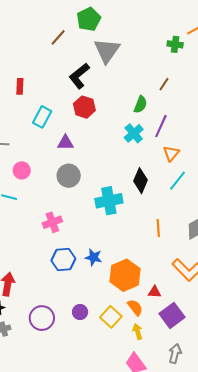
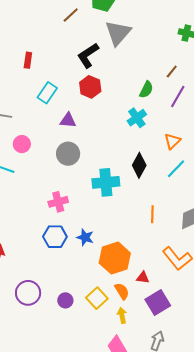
purple line: (161, 126) -> (178, 96), moved
pink cross: (52, 222) -> (58, 202), moved
purple circle: (80, 312) -> (65, 300), moved

